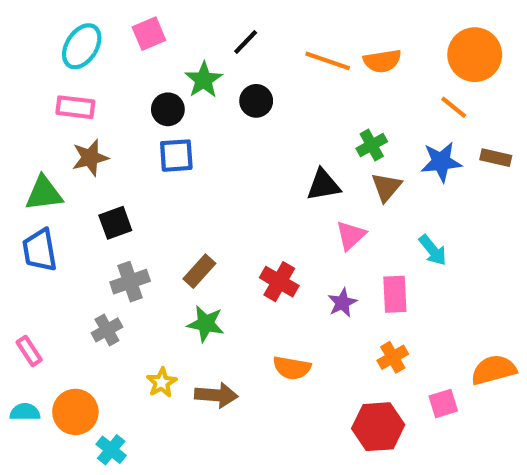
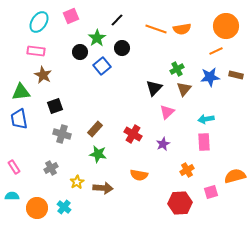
orange line: (454, 107) -> (216, 51), turned -64
blue square: (176, 156) -> (102, 66), moved, turned -36
brown star: (90, 158) -> (43, 75), turned -30
black triangle: (323, 185) -> (154, 88), turned -36
cyan arrow: (433, 250) -> (206, 119), turned 119
gray cross: (130, 282) -> (62, 134), turned 36
pink rectangle: (395, 294) -> (204, 142), moved
gray cross: (107, 330) -> (51, 168), moved
orange circle: (75, 412) -> (37, 208), moved
cyan cross: (111, 450) -> (64, 207), moved

